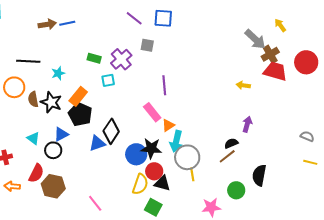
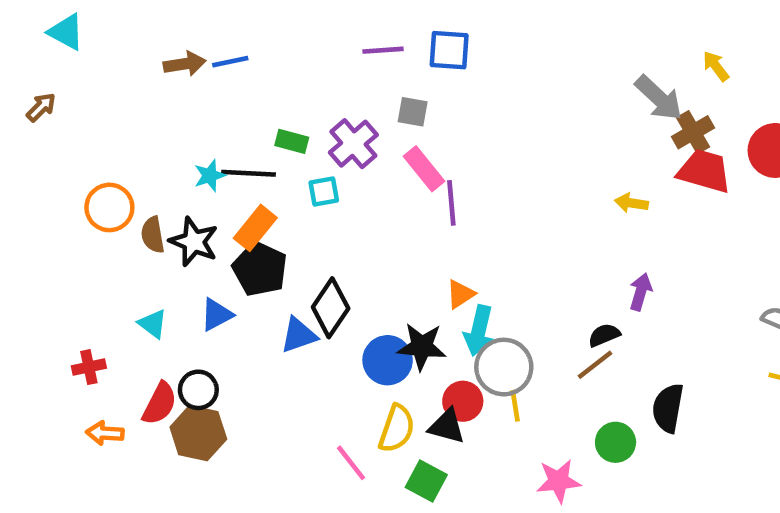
purple line: (134, 18) -> (383, 50), turned -42
black line: (28, 61) -> (248, 173), moved
pink rectangle: (152, 112) -> (424, 169), moved
black circle: (53, 150) -> (198, 390), moved
red circle: (154, 171) -> (463, 401), moved
pink line: (95, 203) -> (351, 463), moved

